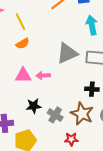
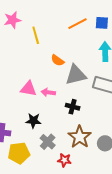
orange semicircle: (23, 43) -> (58, 60), moved, turned 56
black cross: (92, 89) -> (73, 107), moved
gray cross: (55, 115) -> (48, 142), moved

